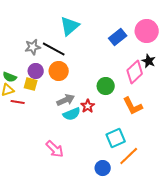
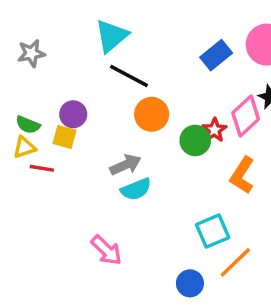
cyan triangle: (70, 26) -> (112, 36), moved
gray star: (33, 47) -> (31, 53), moved
black line: (54, 49) -> (129, 76), moved
orange circle: (59, 71) -> (152, 114), moved
red star: (88, 106) -> (214, 130), moved
orange L-shape: (133, 106) -> (242, 175), turned 60

